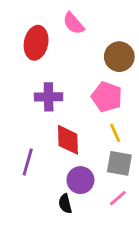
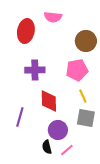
pink semicircle: (74, 23) -> (53, 17), turned -42
pink pentagon: (107, 97) -> (77, 70), turned -30
pink line: (118, 198) -> (67, 150), moved

